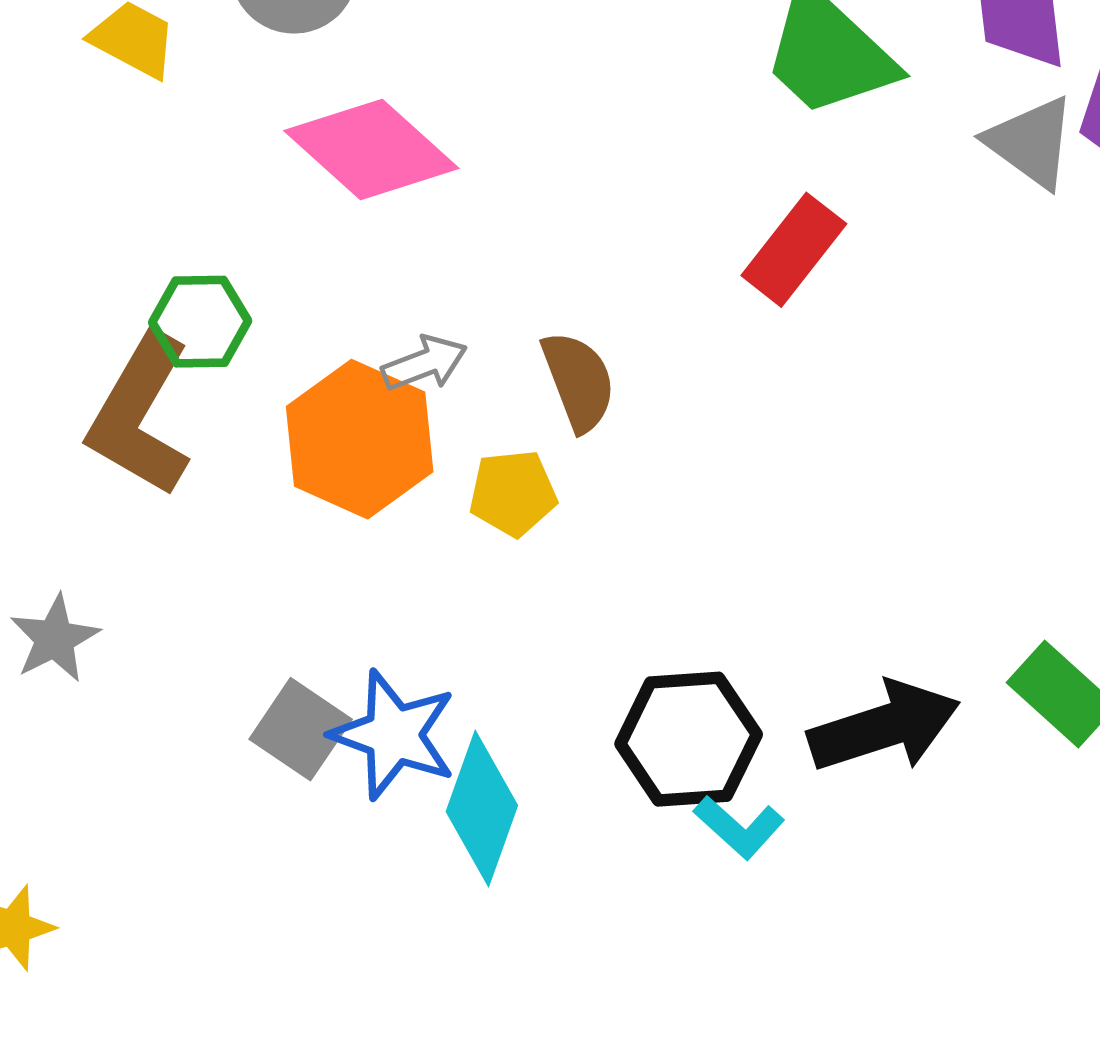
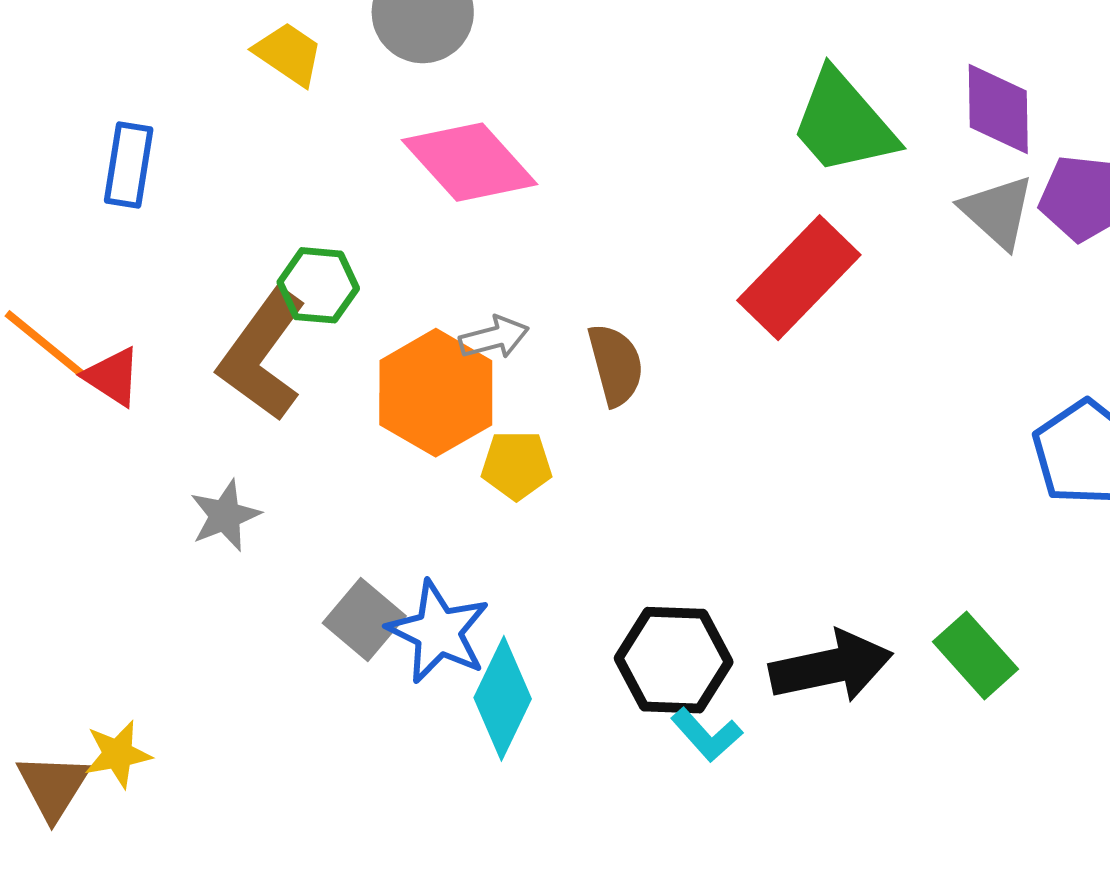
red rectangle: (794, 250) -> (799, 278), size x1.4
yellow pentagon: (513, 493) -> (516, 465), moved
gray star: (55, 639) -> (225, 516), moved

